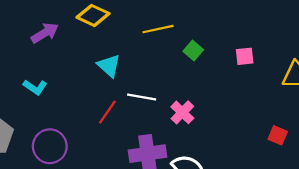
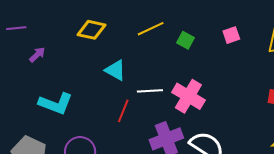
purple arrow: (45, 33) -> (37, 55), moved, size x0.7
cyan L-shape: (35, 87) -> (56, 104), size x1.6
pink cross: (182, 112) -> (188, 96), size x1.5

